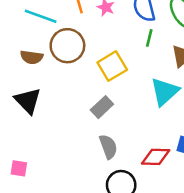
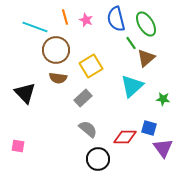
green line: (149, 38) -> (131, 43), moved, turned -48
brown semicircle: (32, 57) -> (58, 78), moved
gray semicircle: (108, 147) -> (88, 129), turned -30

